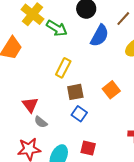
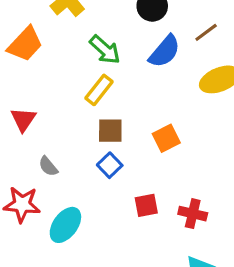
green arrow: (57, 28) -> (105, 50), moved
red triangle: (30, 105) -> (23, 120), moved
red square: (88, 148) -> (146, 205), moved, turned -35

